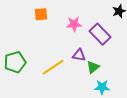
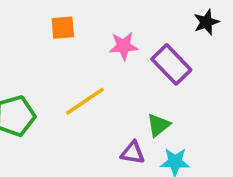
purple triangle: (79, 55) -> (133, 153), moved
yellow line: (53, 67) -> (85, 101), moved

